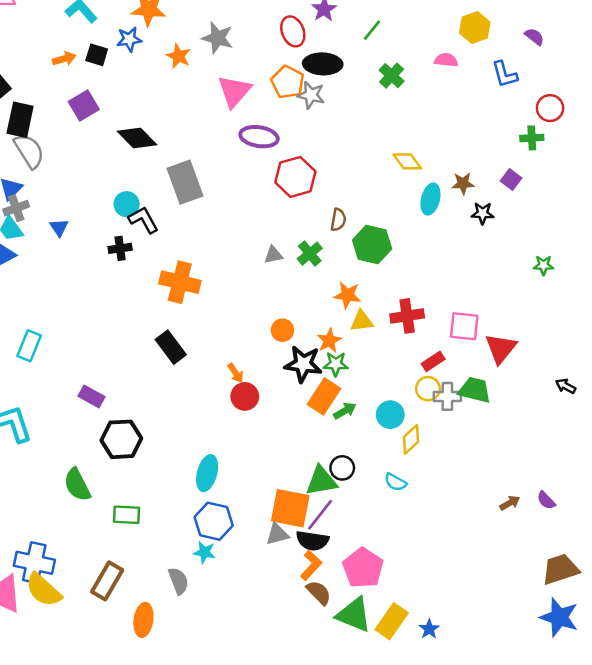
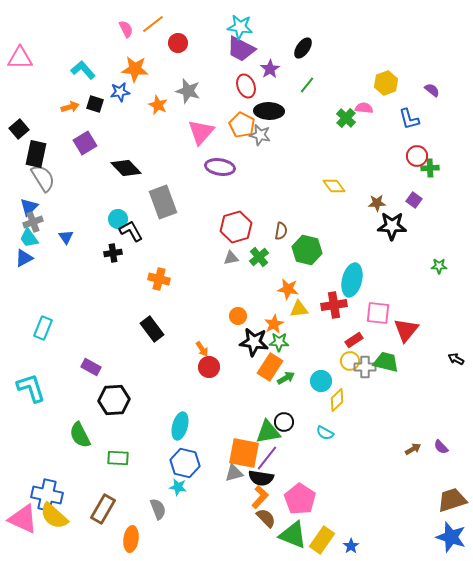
green cross: (392, 76) -> (346, 118), moved
red circle: (550, 108) -> (417, 156), moved
red hexagon: (295, 177) -> (236, 227), moved
cyan ellipse: (431, 199) -> (352, 280), moved, size x1.4
black star: (482, 213) -> (392, 226), size x1.6
orange cross: (180, 282) -> (159, 279), size x0.7

